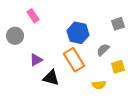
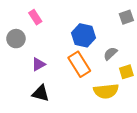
gray square: (118, 24) -> (126, 17), moved
black triangle: (51, 78) -> (41, 93), moved
yellow semicircle: (99, 85) -> (106, 91), size x1.6

